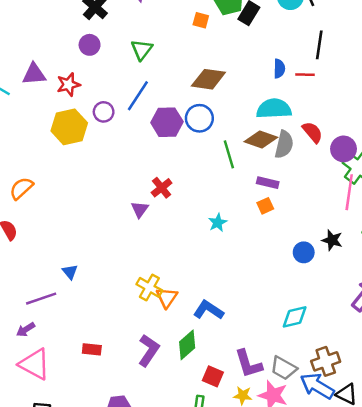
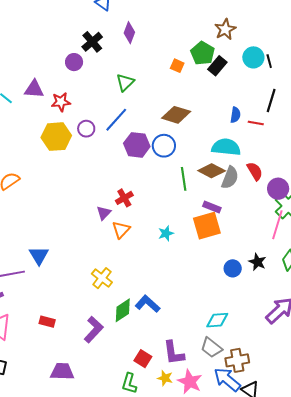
purple circle: (90, 45) -> (74, 62), moved
orange square: (265, 206) -> (207, 226), size x2.0
blue triangle: (70, 272) -> (39, 255), size x1.5
orange triangle: (167, 298) -> (121, 230), moved
green diamond: (187, 345) -> (123, 310), moved
gray trapezoid: (284, 368) -> (211, 348), moved

